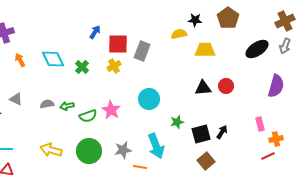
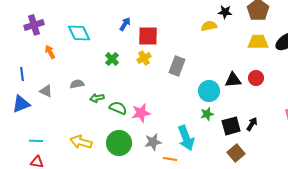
yellow trapezoid: (205, 50) -> (258, 42), moved
gray rectangle: (142, 51) -> (177, 66), moved
cyan diamond: (53, 59) -> (79, 33), moved
cyan circle: (149, 99) -> (209, 91), moved
gray semicircle: (47, 104) -> (77, 84), moved
pink star: (111, 110) -> (141, 113), moved, turned 30
green semicircle: (88, 116) -> (118, 108), turned -138

